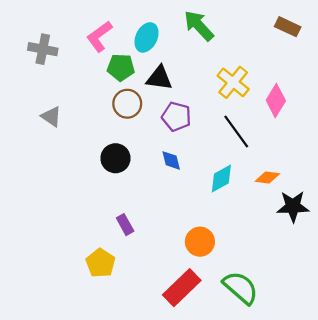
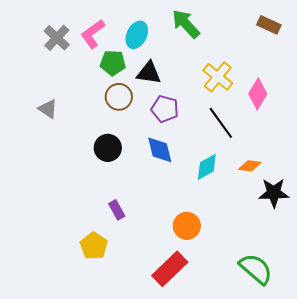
gray cross: (43, 49) -> (57, 38), moved, turned 32
blue diamond: (171, 160) -> (160, 150), size x1.4
green semicircle: (241, 288) -> (256, 269), moved

